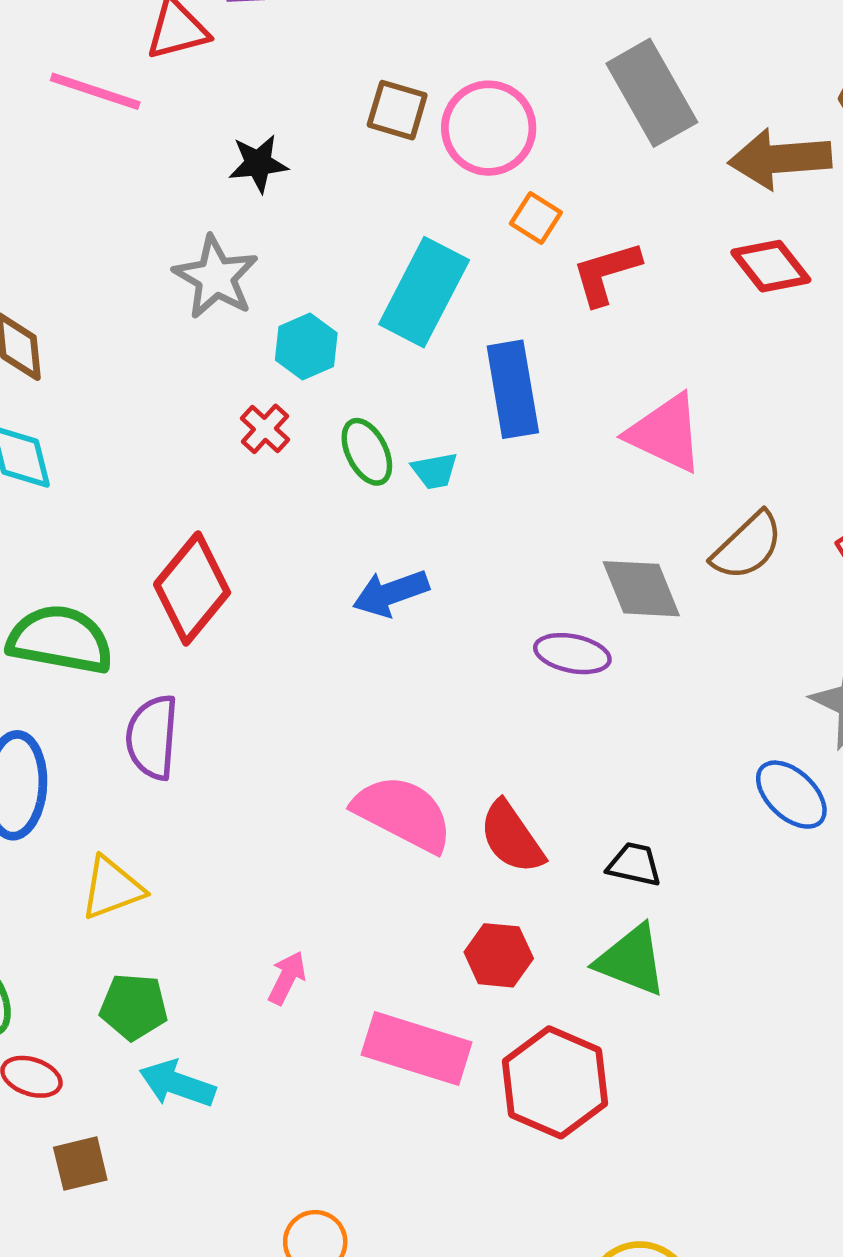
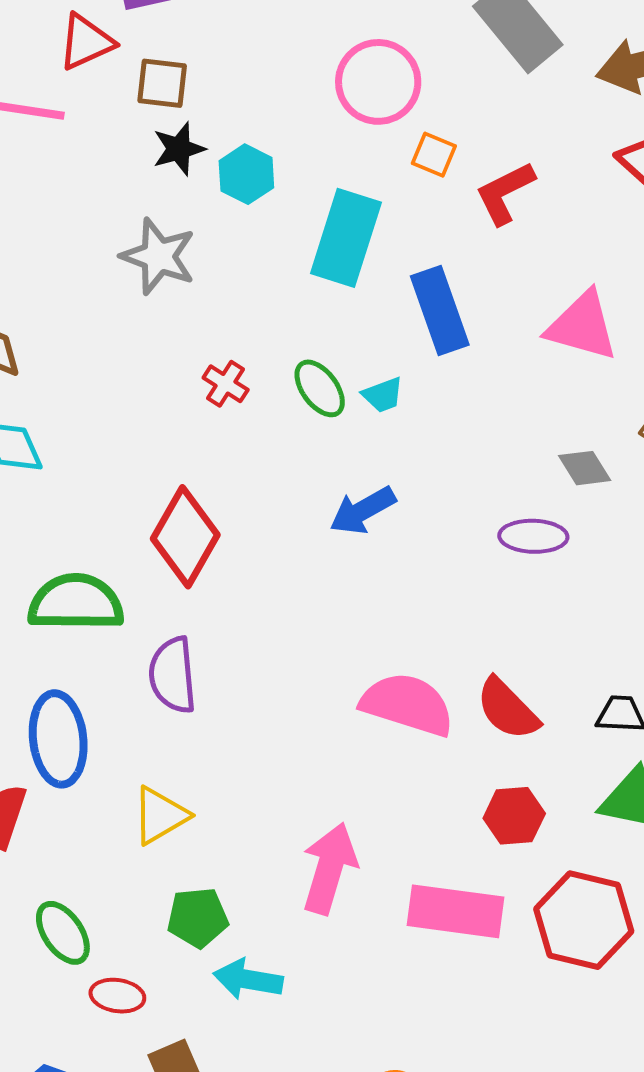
brown square: (397, 110) -> (162, 83), moved
cyan hexagon: (306, 347) -> (246, 174), moved
gray diamond: (641, 589) -> (585, 468), size x0.7
pink arrow: (287, 978) -> (329, 868), size x1.8

